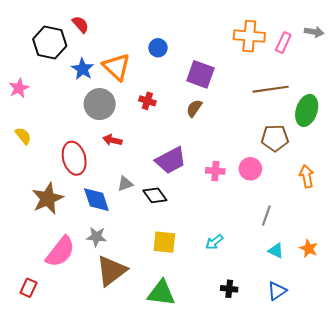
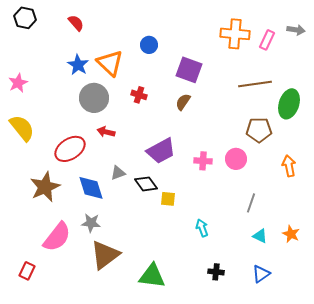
black hexagon: (50, 42) -> (25, 18), moved, size x0.7
yellow semicircle: (23, 136) -> (22, 128), size x1.6
red ellipse: (74, 158) -> (70, 149), turned 72
yellow square: (164, 242) -> (168, 199), moved, size x0.7
cyan arrow: (214, 242) -> (202, 228), turned 108

